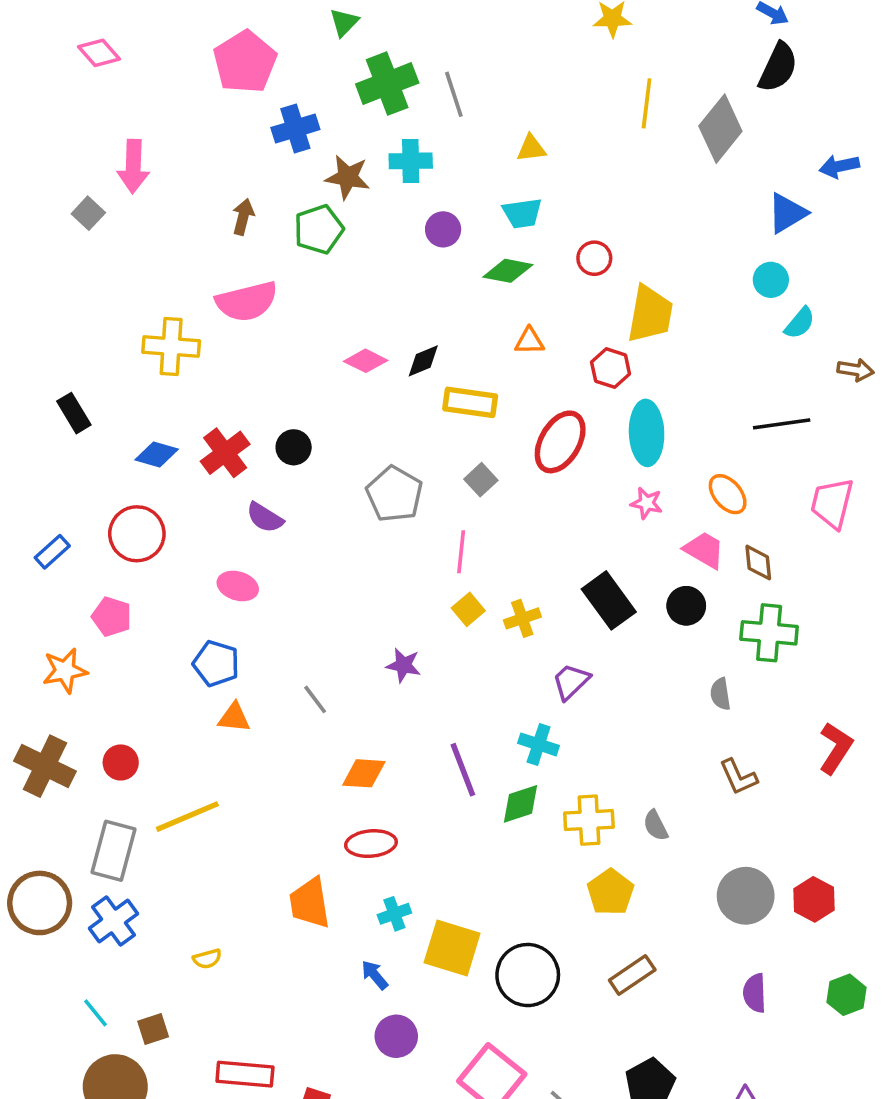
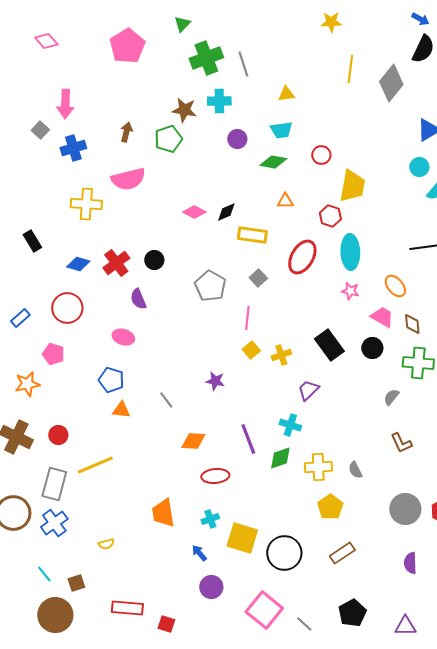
blue cross: (295, 129) -> (73, 148), moved
purple semicircle: (265, 518) -> (138, 299), turned 35
gray semicircle: (720, 694) -> (391, 397), turned 48
red ellipse: (371, 844) -> (215, 476), moved

